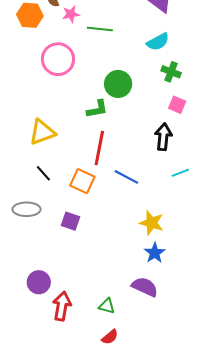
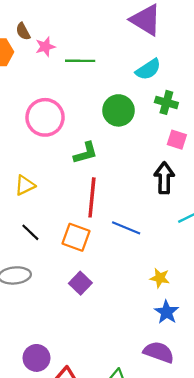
pink circle: (58, 59) -> (45, 117), moved
green circle: (118, 84) -> (118, 110), moved
yellow triangle: (42, 132) -> (25, 185), size x0.7
purple square: (71, 221) -> (80, 283), moved, turned 30
yellow star: (152, 223) -> (160, 278), size x0.7

